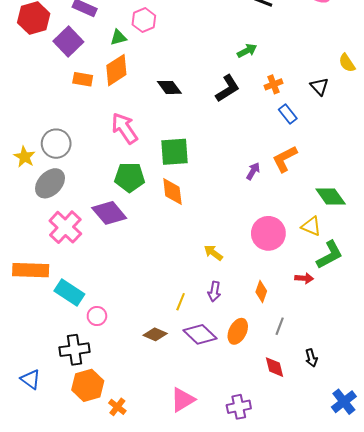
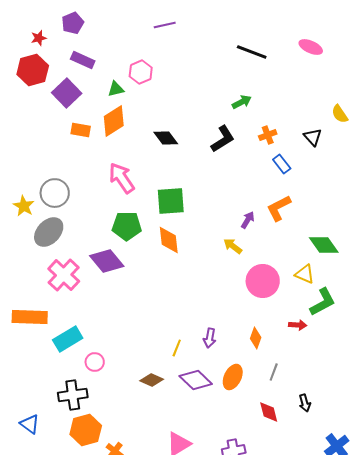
yellow arrow: (213, 253) -> (233, 246), moved
cyan rectangle: (69, 293) -> (68, 339), turned -64

